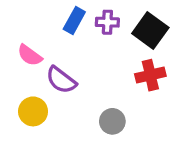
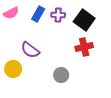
pink semicircle: (30, 55) -> (11, 13), moved, turned -63

